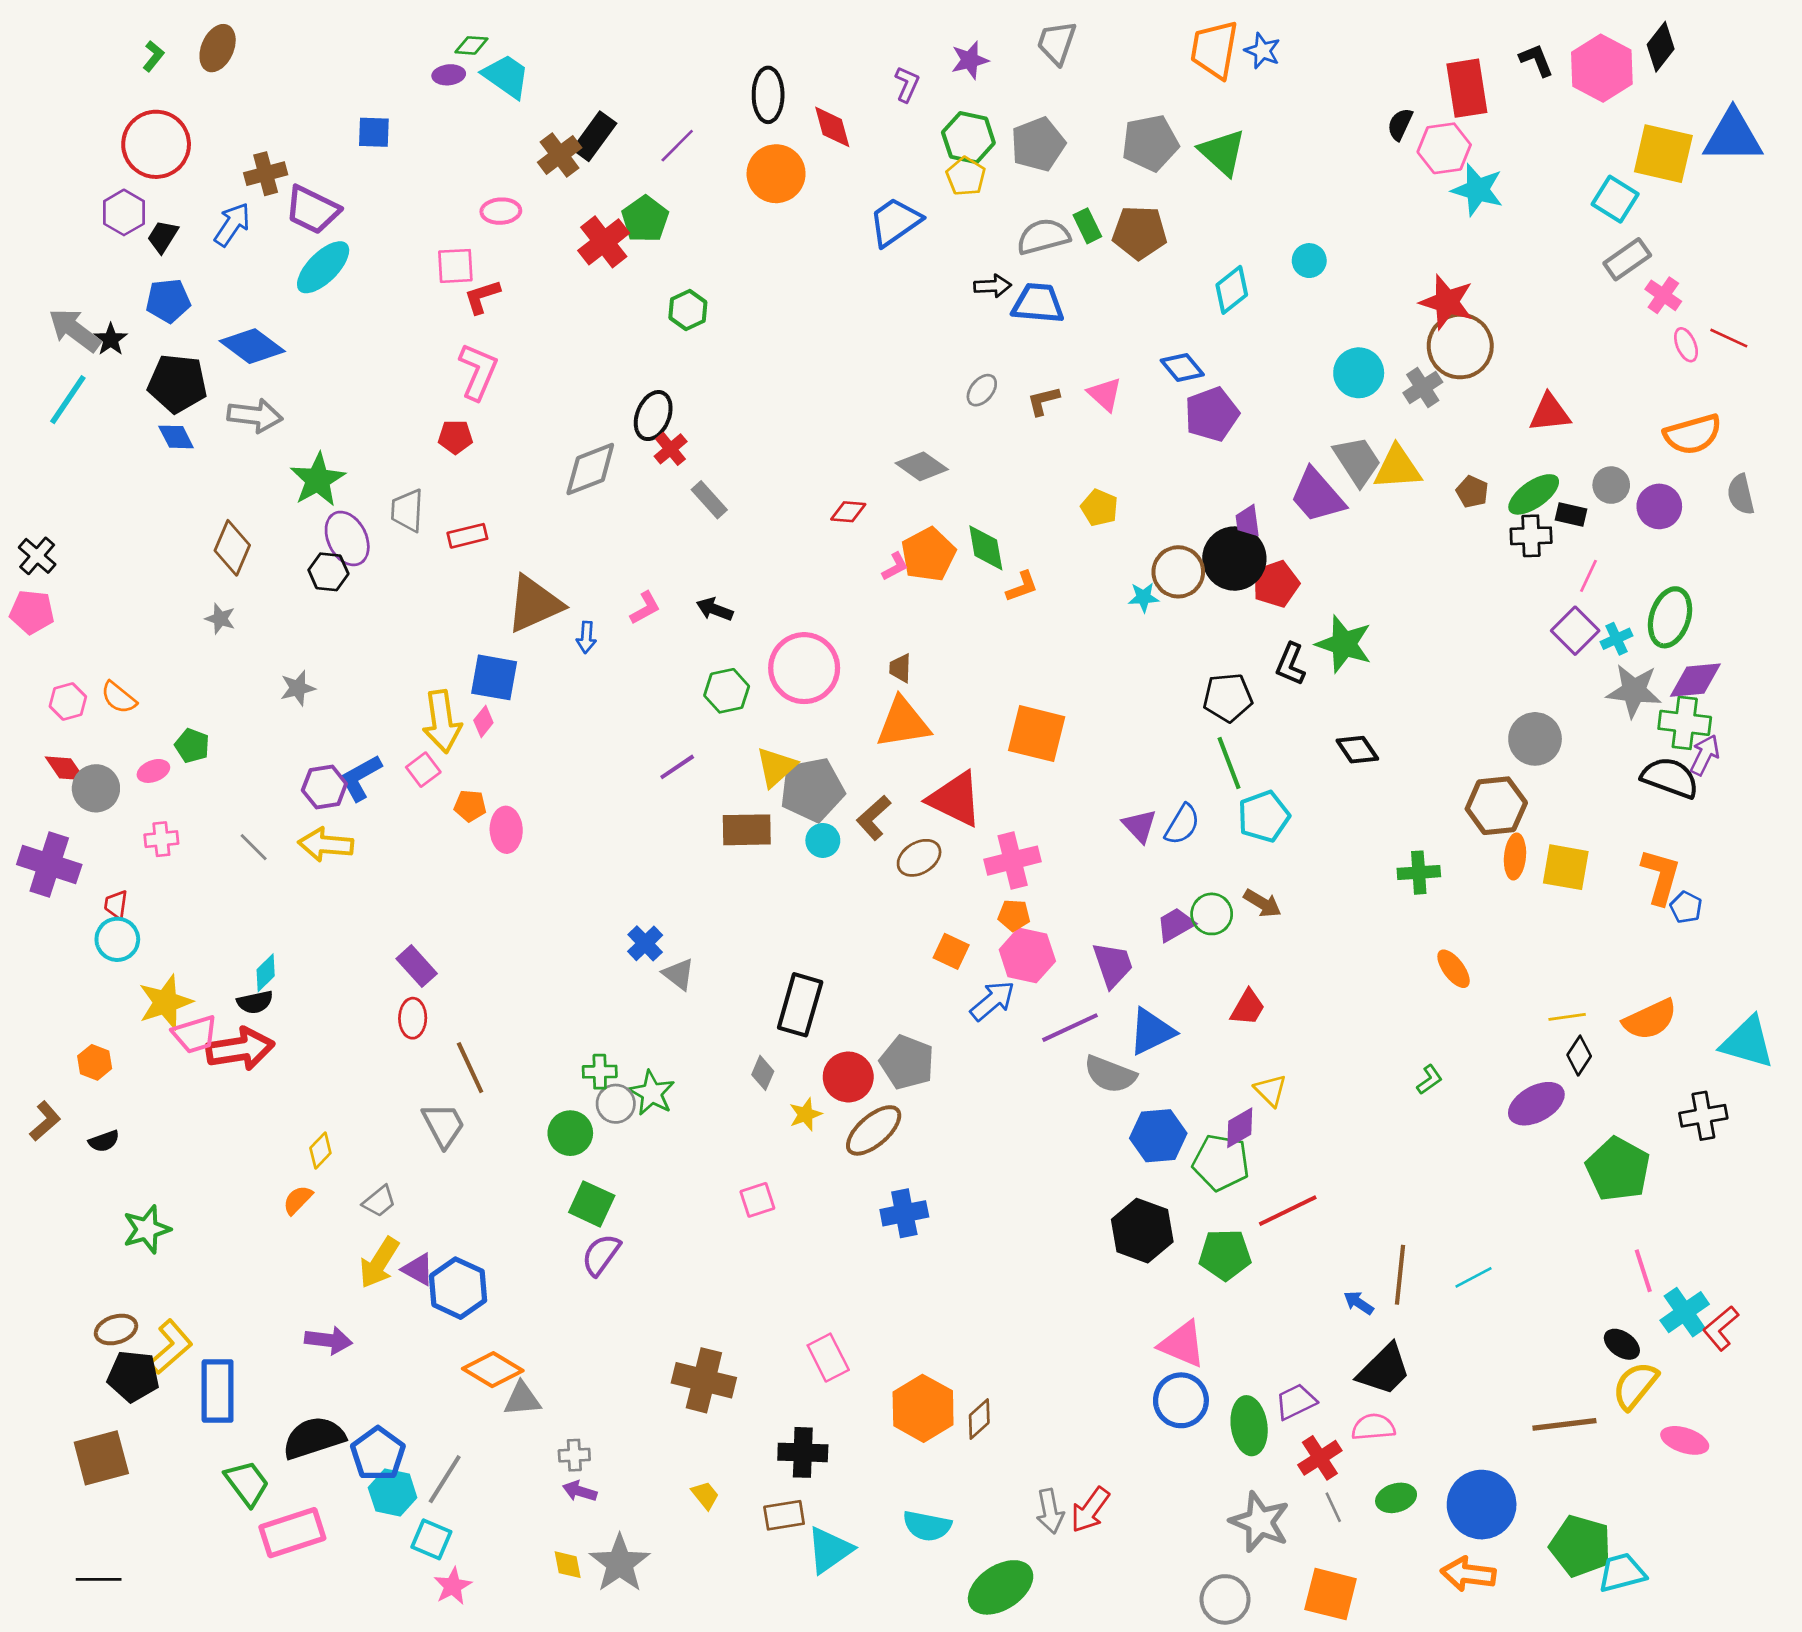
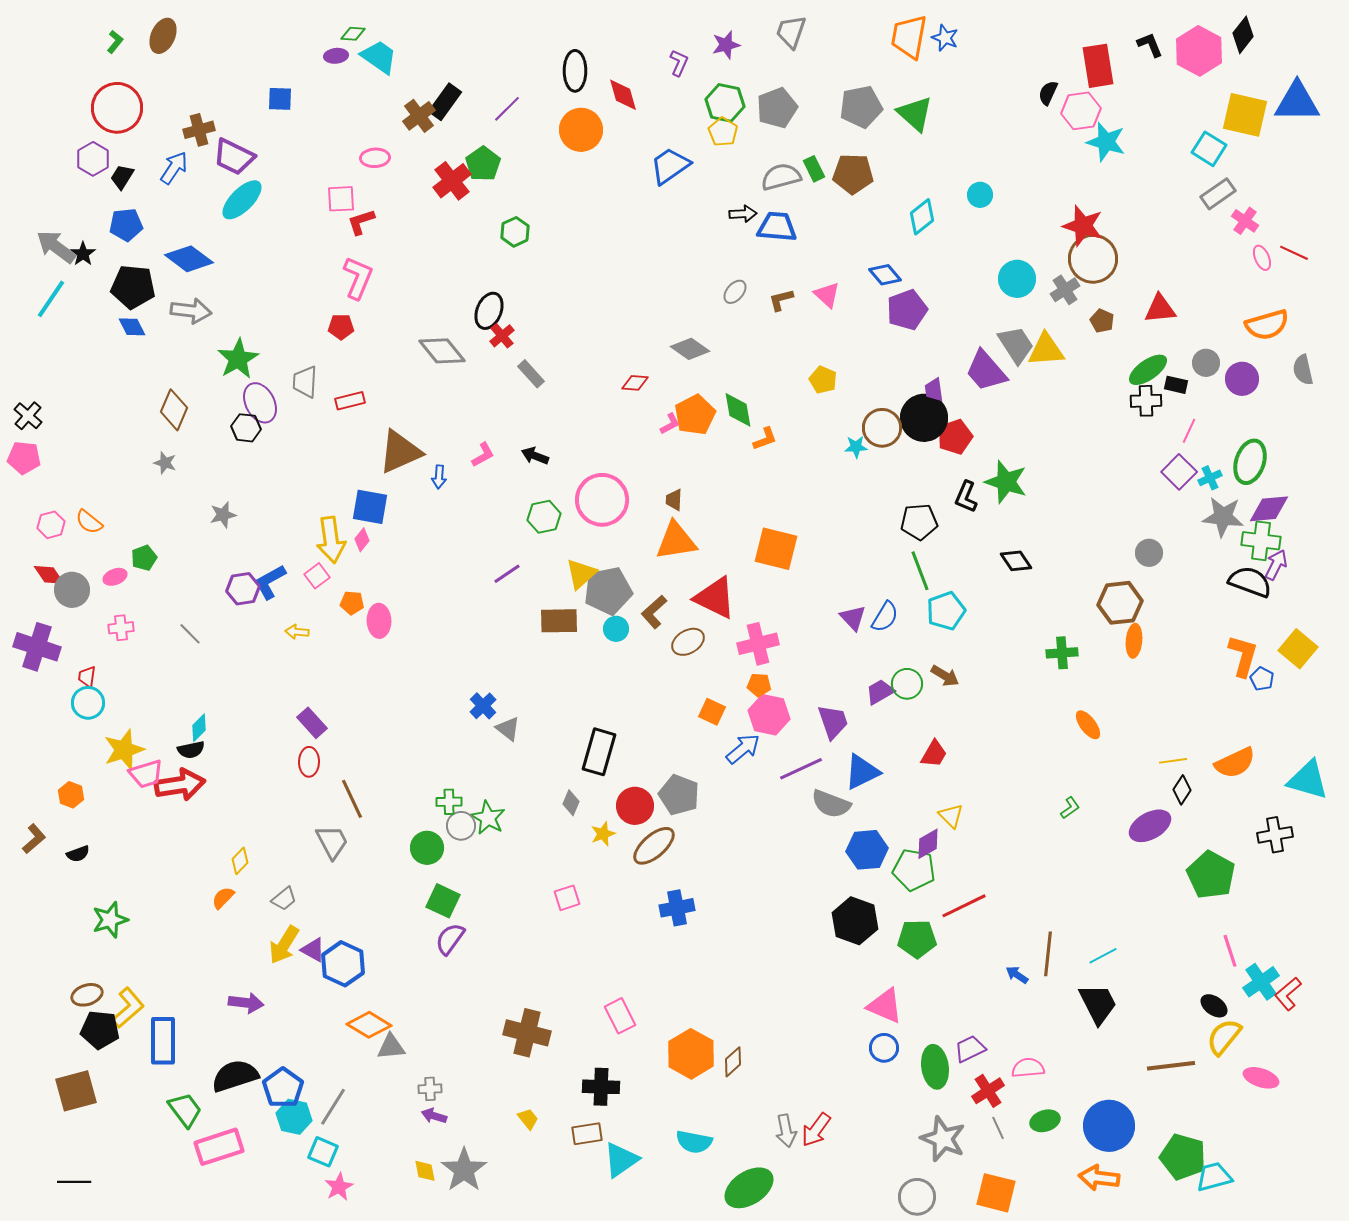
gray diamond: (590, 469) -> (442, 351), turned 72
brown pentagon: (1472, 492) -> (1102, 321), moved
gray circle: (1535, 739) -> (1149, 553), size x0.7
green pentagon: (192, 746) -> (144, 558), turned 30
yellow arrow: (326, 844) -> (297, 632), moved, size x0.6
yellow square: (1566, 867) -> (1298, 649), moved, turned 30
black trapezoid: (1384, 1370) -> (1098, 1004), moved, turned -72
blue circle: (1181, 1400) -> (884, 1048), size x0.7

